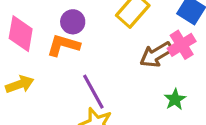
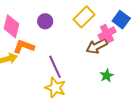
orange L-shape: (63, 45) -> (24, 47), moved
pink cross: (182, 45) -> (107, 34), moved

